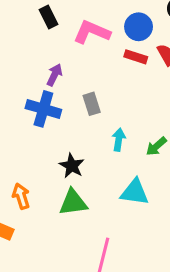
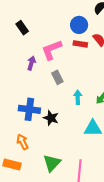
pink L-shape: (92, 32) -> (52, 50), moved, turned -35
blue cross: (43, 109) -> (29, 109), moved
green triangle: (73, 202) -> (52, 163), moved, turned -30

